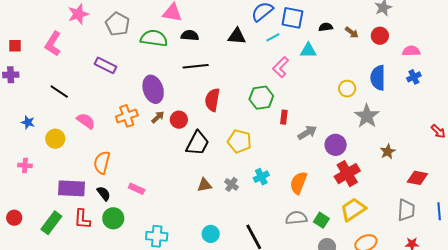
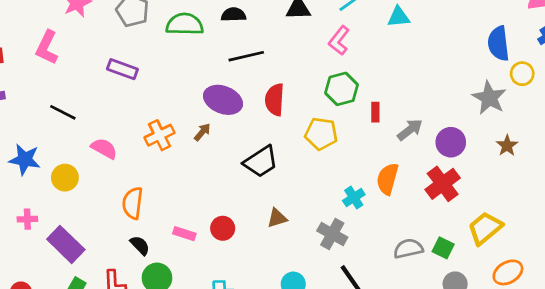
pink L-shape: (281, 67) -> (339, 40), moved
purple ellipse: (153, 89) -> (223, 100), moved, turned -44
yellow circle: (347, 89) -> (522, 74), moved
red circle: (179, 120) -> (223, 228), moved
blue star: (28, 122) -> (25, 159), size x1.6
yellow pentagon: (239, 141) -> (321, 134), moved
black trapezoid: (197, 143) -> (261, 162), turned 36
brown star: (388, 152) -> (507, 146), moved
red cross: (347, 174) -> (443, 184), moved
orange semicircle: (298, 183) -> (387, 179), moved
gray cross: (231, 184) -> (332, 234), moved, size x1.5
purple rectangle: (72, 188) -> (66, 244), moved, turned 48

